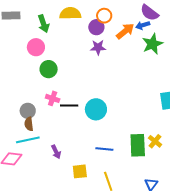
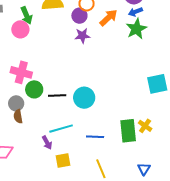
blue arrow: (143, 25) -> (135, 12), moved
pink circle: (36, 47) -> (20, 29), moved
green circle: (49, 69) -> (34, 89), moved
pink cross: (53, 98) -> (21, 72), moved, size x1.5
cyan line: (28, 140) -> (61, 129), moved
yellow square: (80, 171) -> (63, 161), moved

